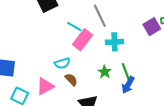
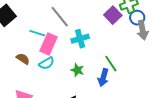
cyan semicircle: (62, 63) -> (46, 63), moved
green line: (126, 72) -> (111, 64), moved
brown semicircle: (71, 80) -> (23, 59), moved

